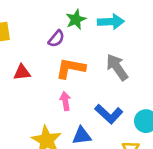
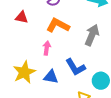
gray arrow: (117, 67) -> (92, 35), turned 40

